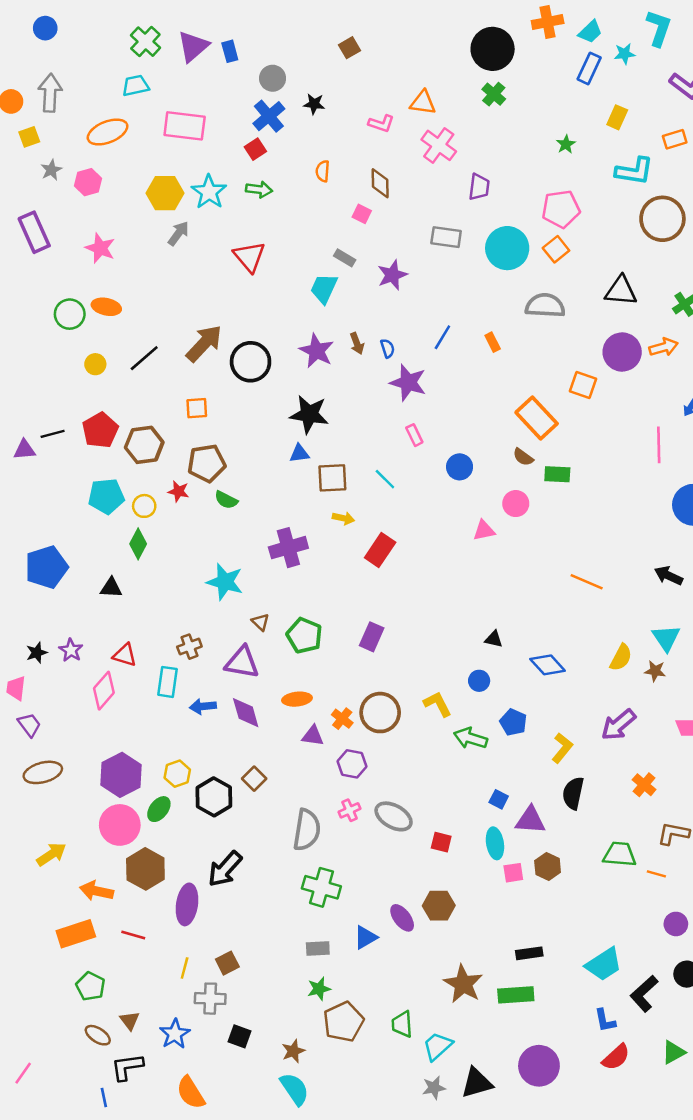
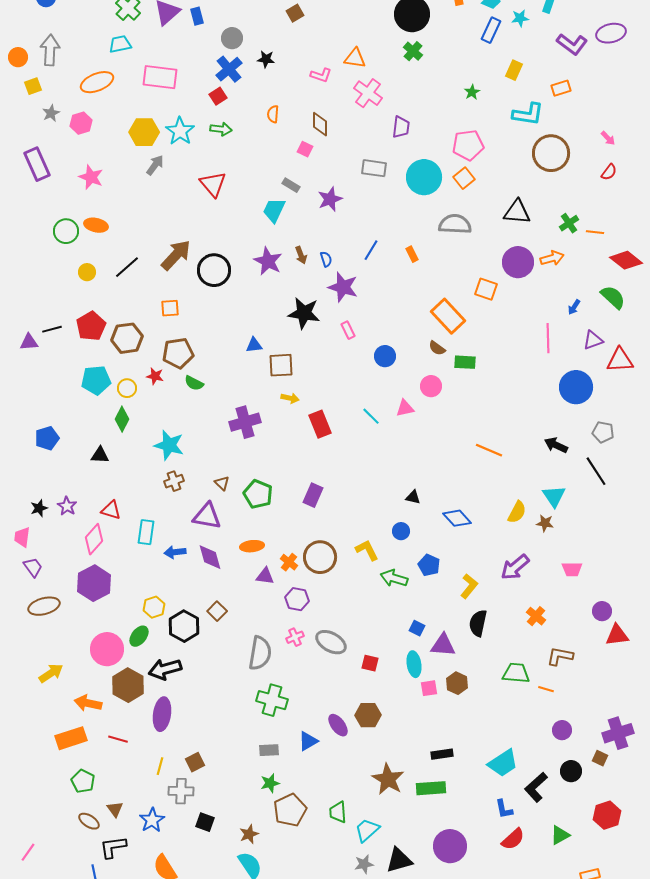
black star: (309, 414) -> (304, 313), moved
cyan line: (385, 479) -> (371, 416), moved
red rectangle: (380, 550) -> (320, 424), turned -56
blue pentagon: (46, 567) -> (47, 438), size x0.7
cyan star: (225, 582) -> (169, 445), moved
brown cross: (189, 647) -> (174, 481), moved
purple hexagon: (121, 775) -> (94, 583), moved
black arrow: (225, 869) -> (165, 669), moved, turned 32

